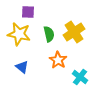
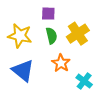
purple square: (28, 12) -> (48, 14), moved
blue triangle: (22, 67) -> (23, 70), size x1.6

